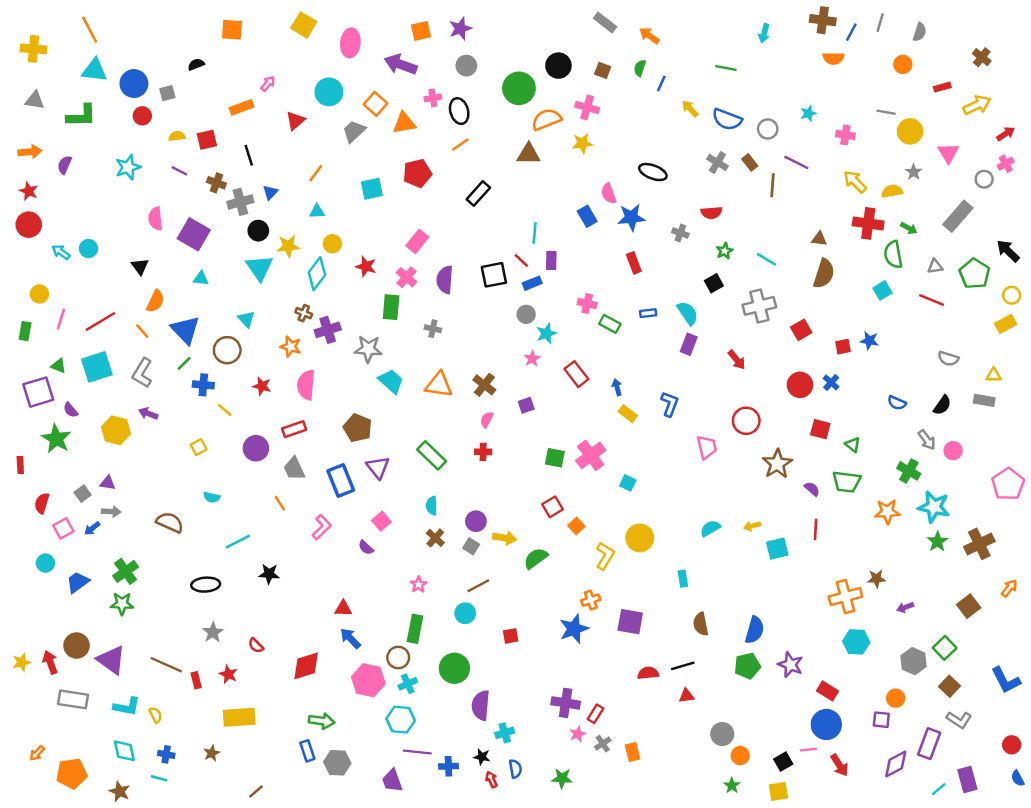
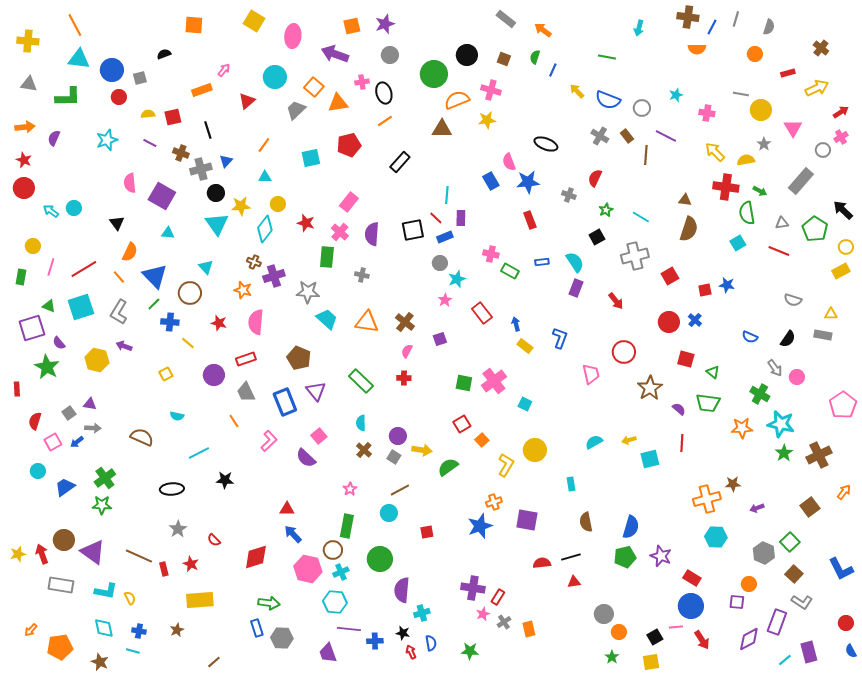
red semicircle: (712, 213) -> (595, 178), turned 120
purple semicircle: (366, 547) -> (306, 458), size x1.5

